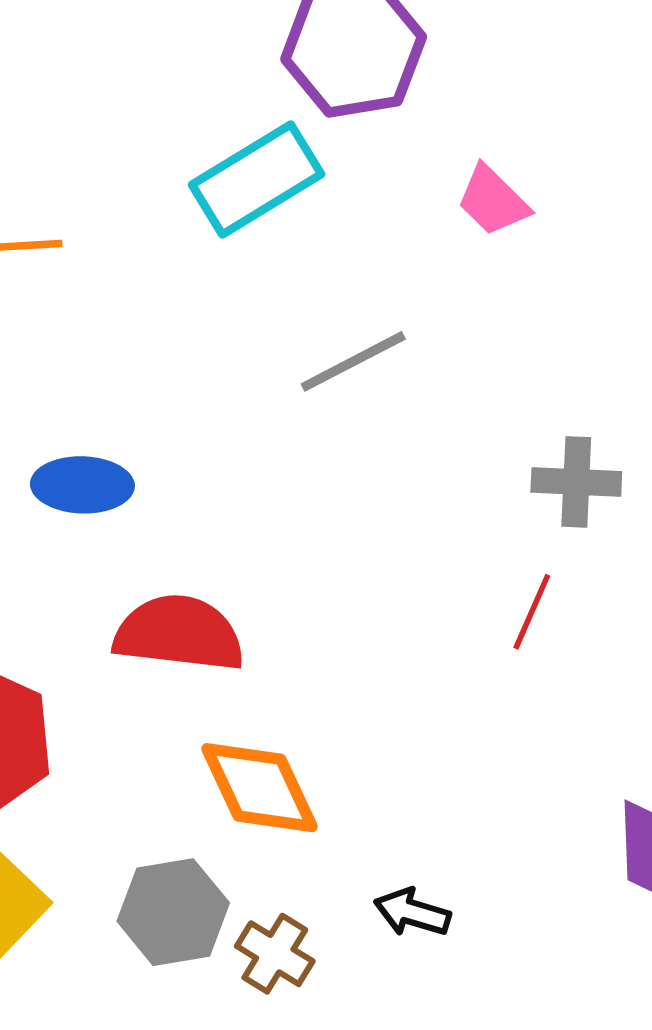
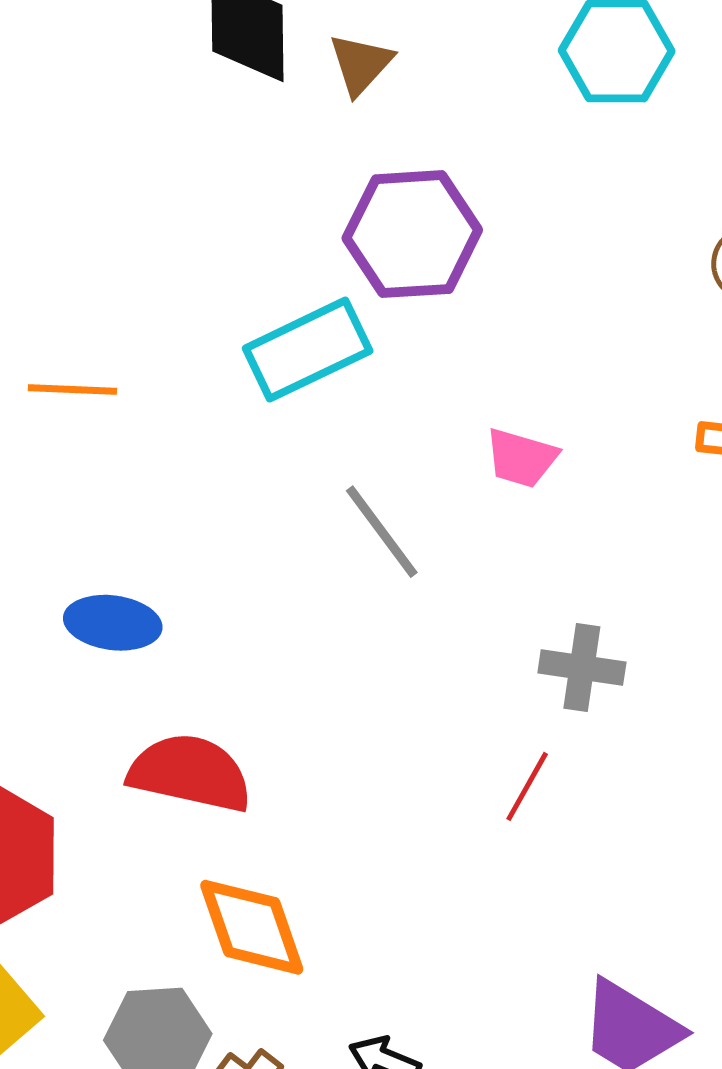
pink trapezoid: (493, 201) -> (521, 458), moved, turned -34
gray line: (353, 361) -> (382, 532), turned 75

